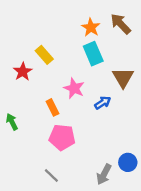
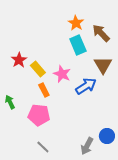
brown arrow: (121, 24) -> (101, 33), moved
yellow rectangle: (44, 55) -> (38, 69), moved
blue arrow: (103, 103) -> (86, 86), size x1.5
pink pentagon: (62, 137) -> (39, 115), moved

